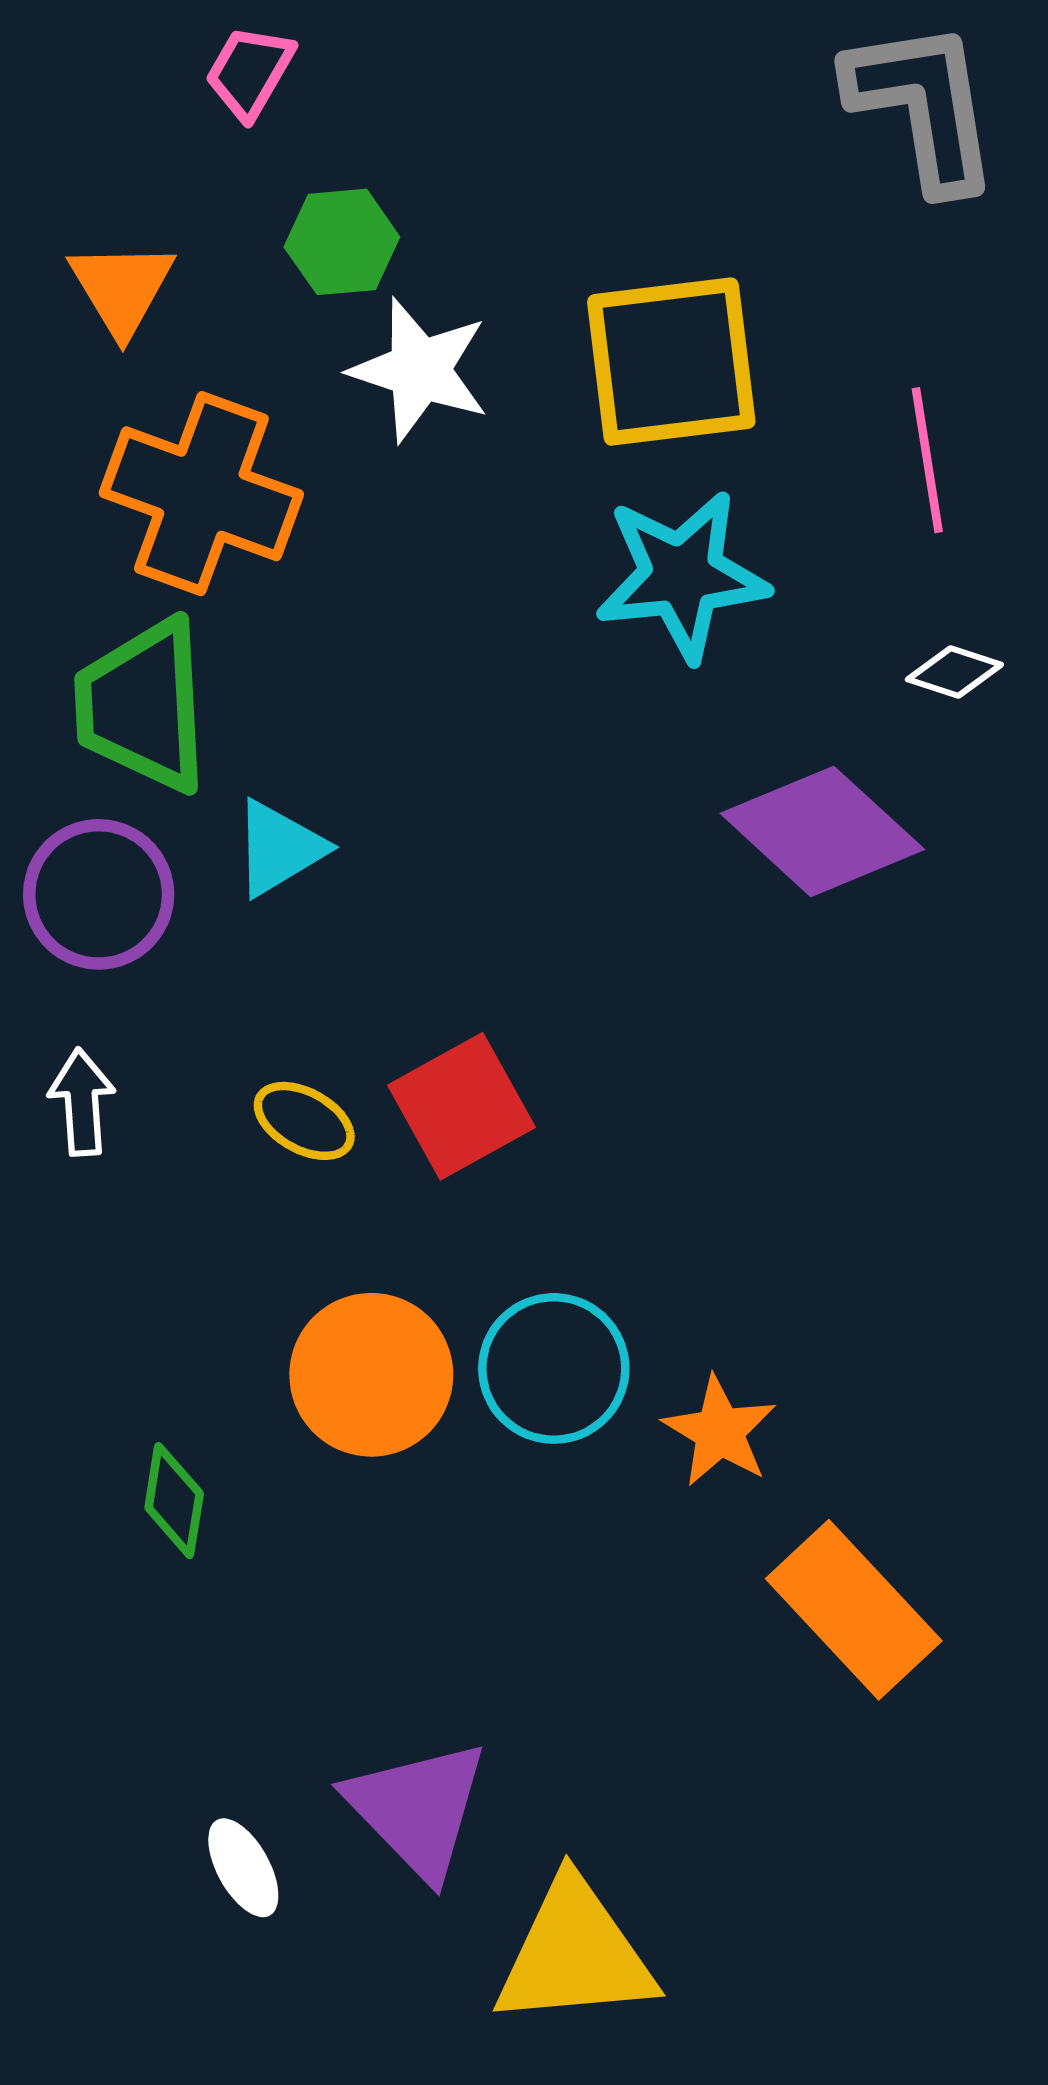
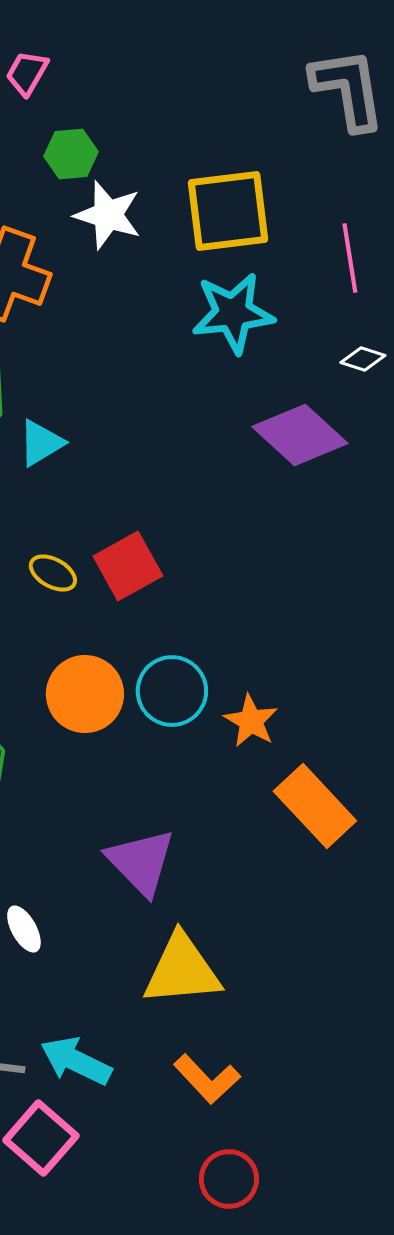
purple triangle: (417, 1809) -> (141, 862), moved

